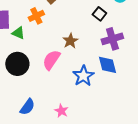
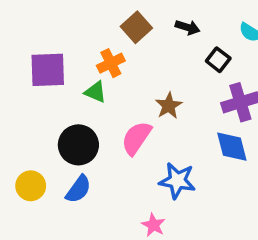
green triangle: (18, 33) -> (95, 92), moved
blue star: (83, 76) -> (177, 181), moved, turned -30
blue semicircle: (27, 107) -> (78, 189), moved

